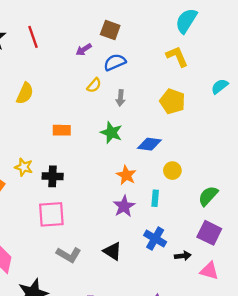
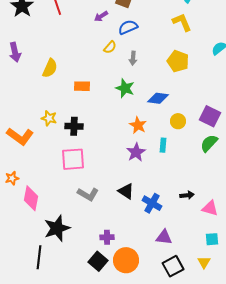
yellow semicircle: (25, 93) -> (50, 68), moved
purple square: (209, 233) -> (210, 116), moved
blue cross: (155, 239) -> (152, 203), moved

